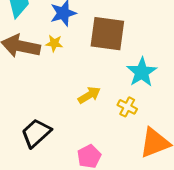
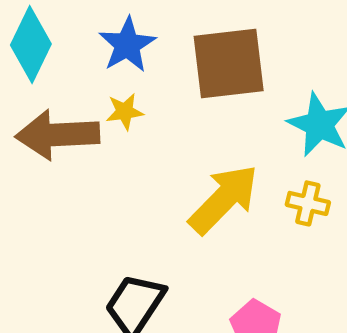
yellow arrow: (89, 95) -> (224, 199), size x1.6

